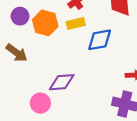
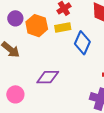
blue diamond: (100, 40) -> (82, 43), turned -60
pink circle: (40, 103) -> (15, 94), moved

